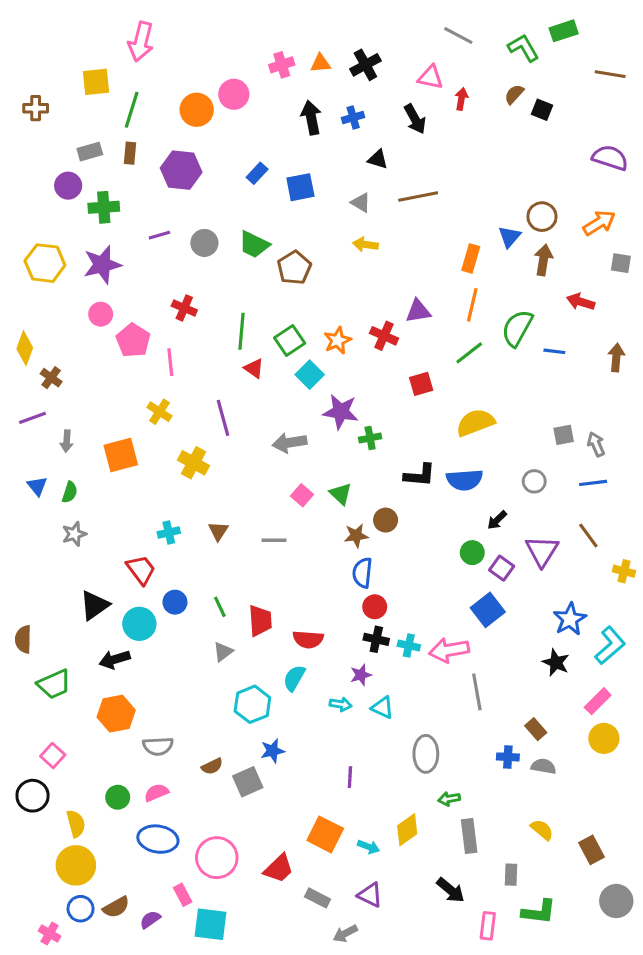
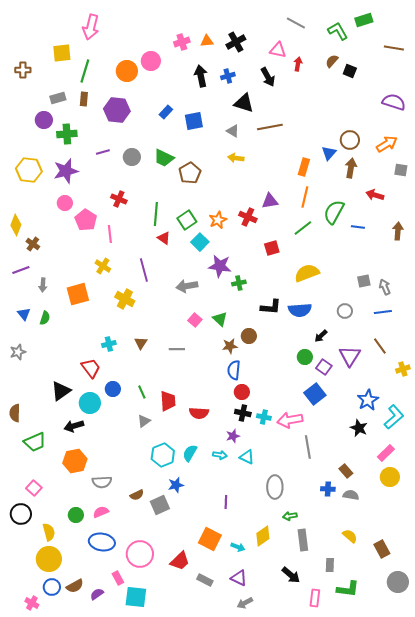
black triangle: (378, 159) -> (244, 103), size x1.5
gray star: (74, 534) -> (18, 352), moved
yellow cross: (624, 571) -> (403, 369), turned -32
cyan semicircle: (294, 678) -> (190, 453), moved
gray arrow: (345, 934) -> (245, 603), moved

